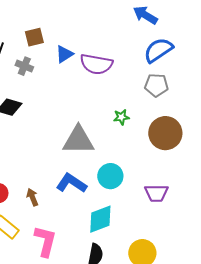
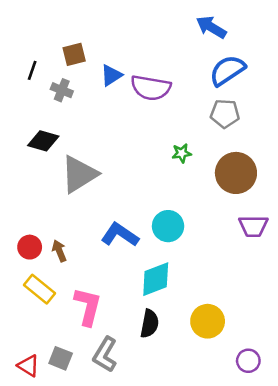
gray triangle: (78, 140) -> (79, 174), moved, turned -32
purple trapezoid: (156, 193) -> (253, 226), moved
brown arrow: (32, 197) -> (59, 251), moved

